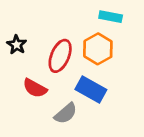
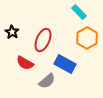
cyan rectangle: (111, 17) -> (79, 12), turned 35
orange hexagon: (98, 49) -> (87, 38), moved

